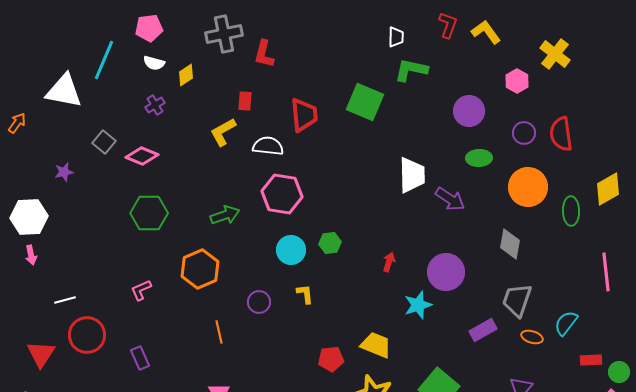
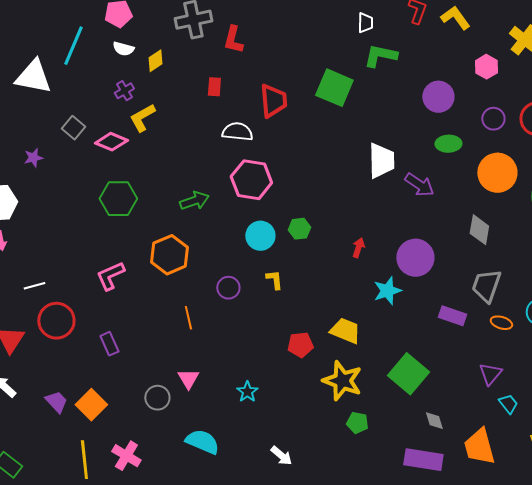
yellow L-shape: (223, 132) -> (142, 118), moved
pink L-shape: (141, 290) -> (110, 276), size x1.4
purple rectangle: (483, 330) -> (452, 316), turned 48

